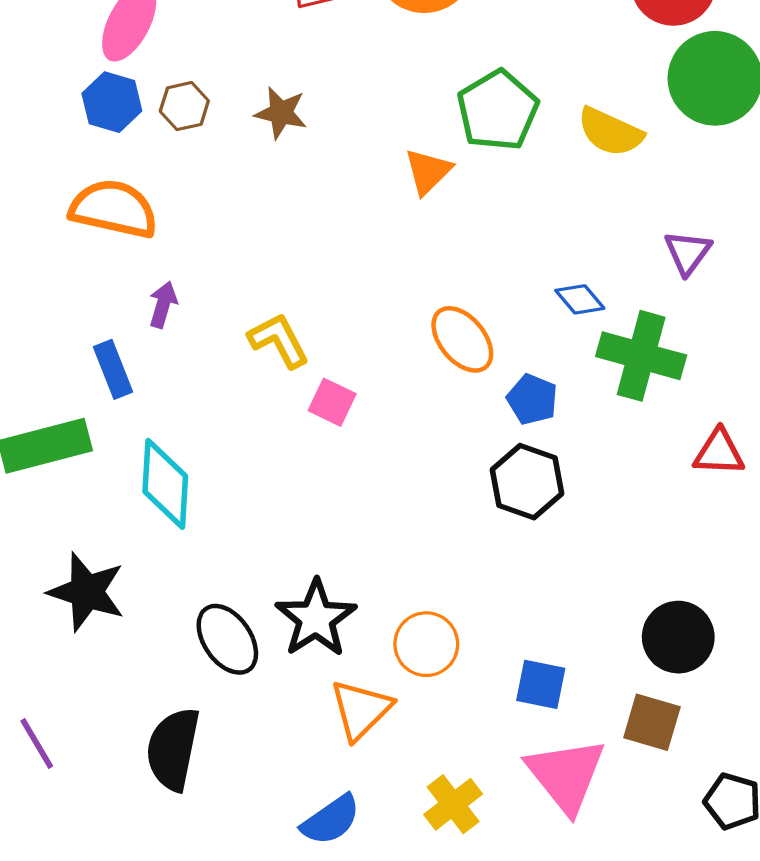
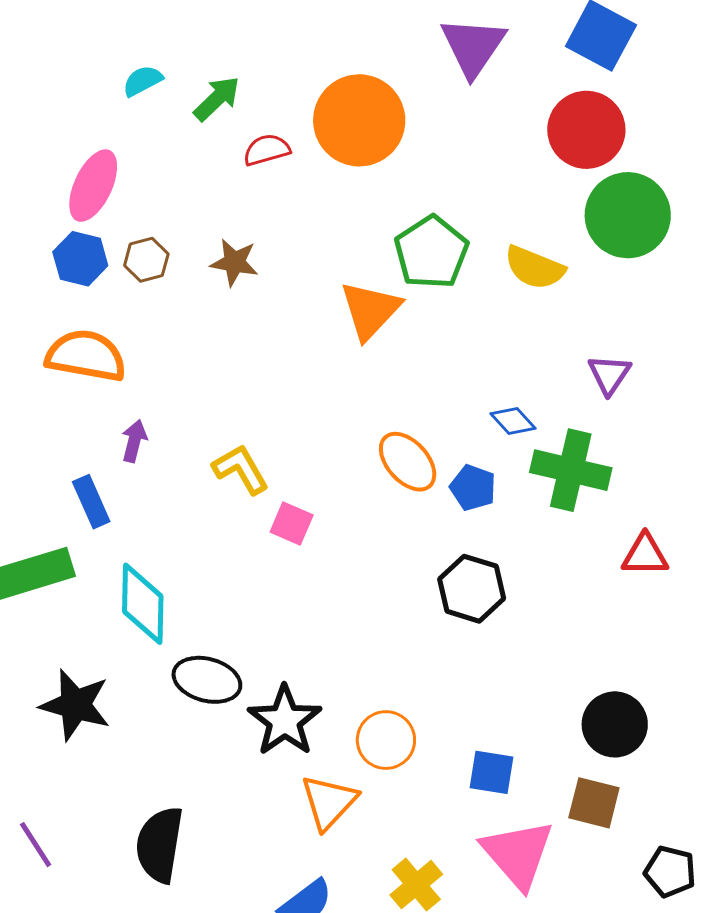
orange triangle: (428, 171) -> (370, 310), size x1.4
blue pentagon: (532, 399) -> (473, 488), moved
black ellipse: (227, 639) -> (207, 680), moved, turned -38

